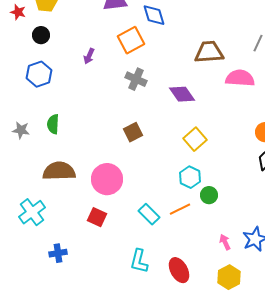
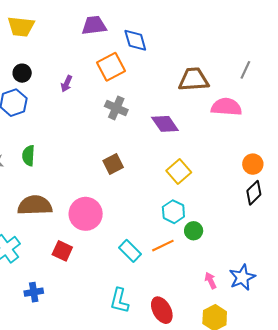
black circle: (41, 35) -> (22, 73), moved
red square: (97, 217) -> (62, 251), moved

